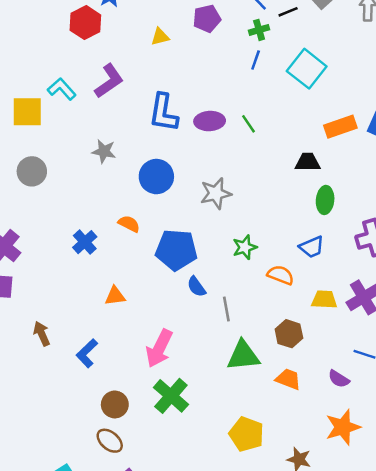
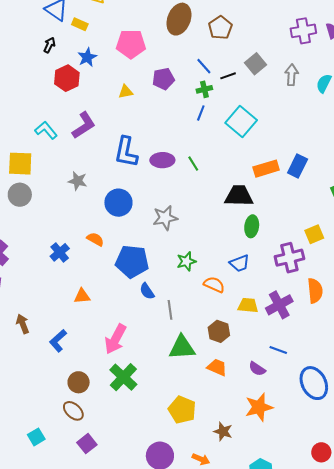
yellow square: (27, 112) -> (20, 164), moved
black trapezoid: (308, 162) -> (239, 196), size x1.4

